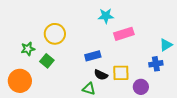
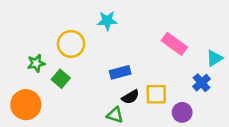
cyan star: (106, 16) -> (107, 21), moved
pink rectangle: (124, 34) -> (174, 44), moved, turned 54
blue cross: (156, 64) -> (202, 83), turned -32
black semicircle: (101, 75) -> (130, 97), turned -56

